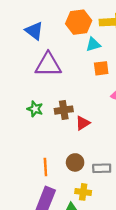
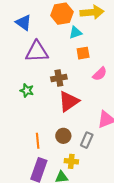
brown cross: (64, 110) -> (59, 78), moved
red triangle: (83, 123) -> (69, 101), size x1.6
gray rectangle: (102, 168) -> (87, 140), turned -63

